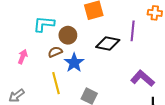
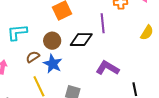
brown circle: (68, 35) -> (52, 41), moved
purple L-shape: (142, 78) -> (107, 68), moved

